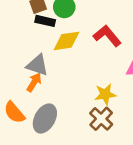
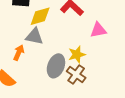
gray triangle: (37, 65) -> (34, 36), moved
gray ellipse: (45, 118) -> (56, 66), moved

